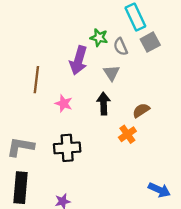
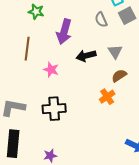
green star: (99, 38) -> (36, 12), moved
gray triangle: (111, 73) -> (115, 52), moved
black arrow: (104, 104) -> (86, 56), moved, turned -102

